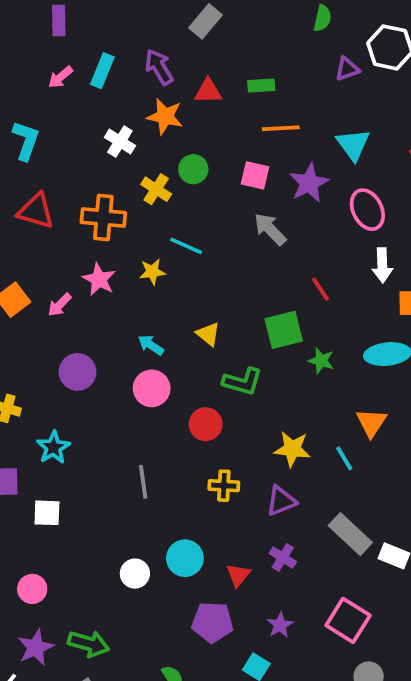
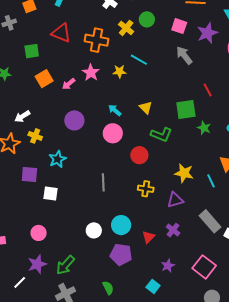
purple pentagon: (212, 622) -> (121, 254), moved
green arrow: (89, 644) -> (65, 265), turned 110

